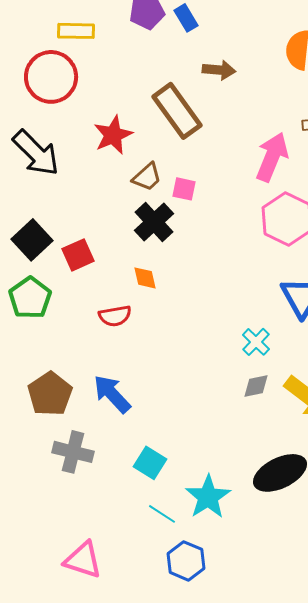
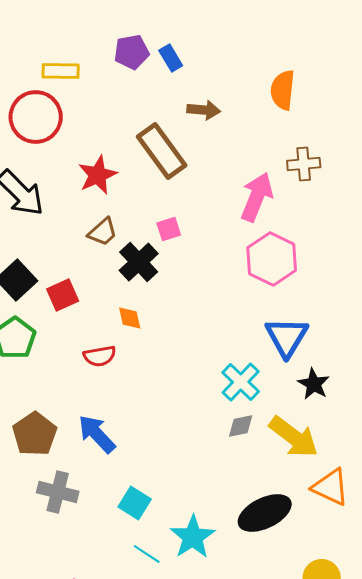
brown trapezoid: (147, 177) -> (103, 232), moved
pink square: (184, 189) -> (169, 229), turned -30
cyan cross: (256, 342) -> (241, 382), size x1.4

